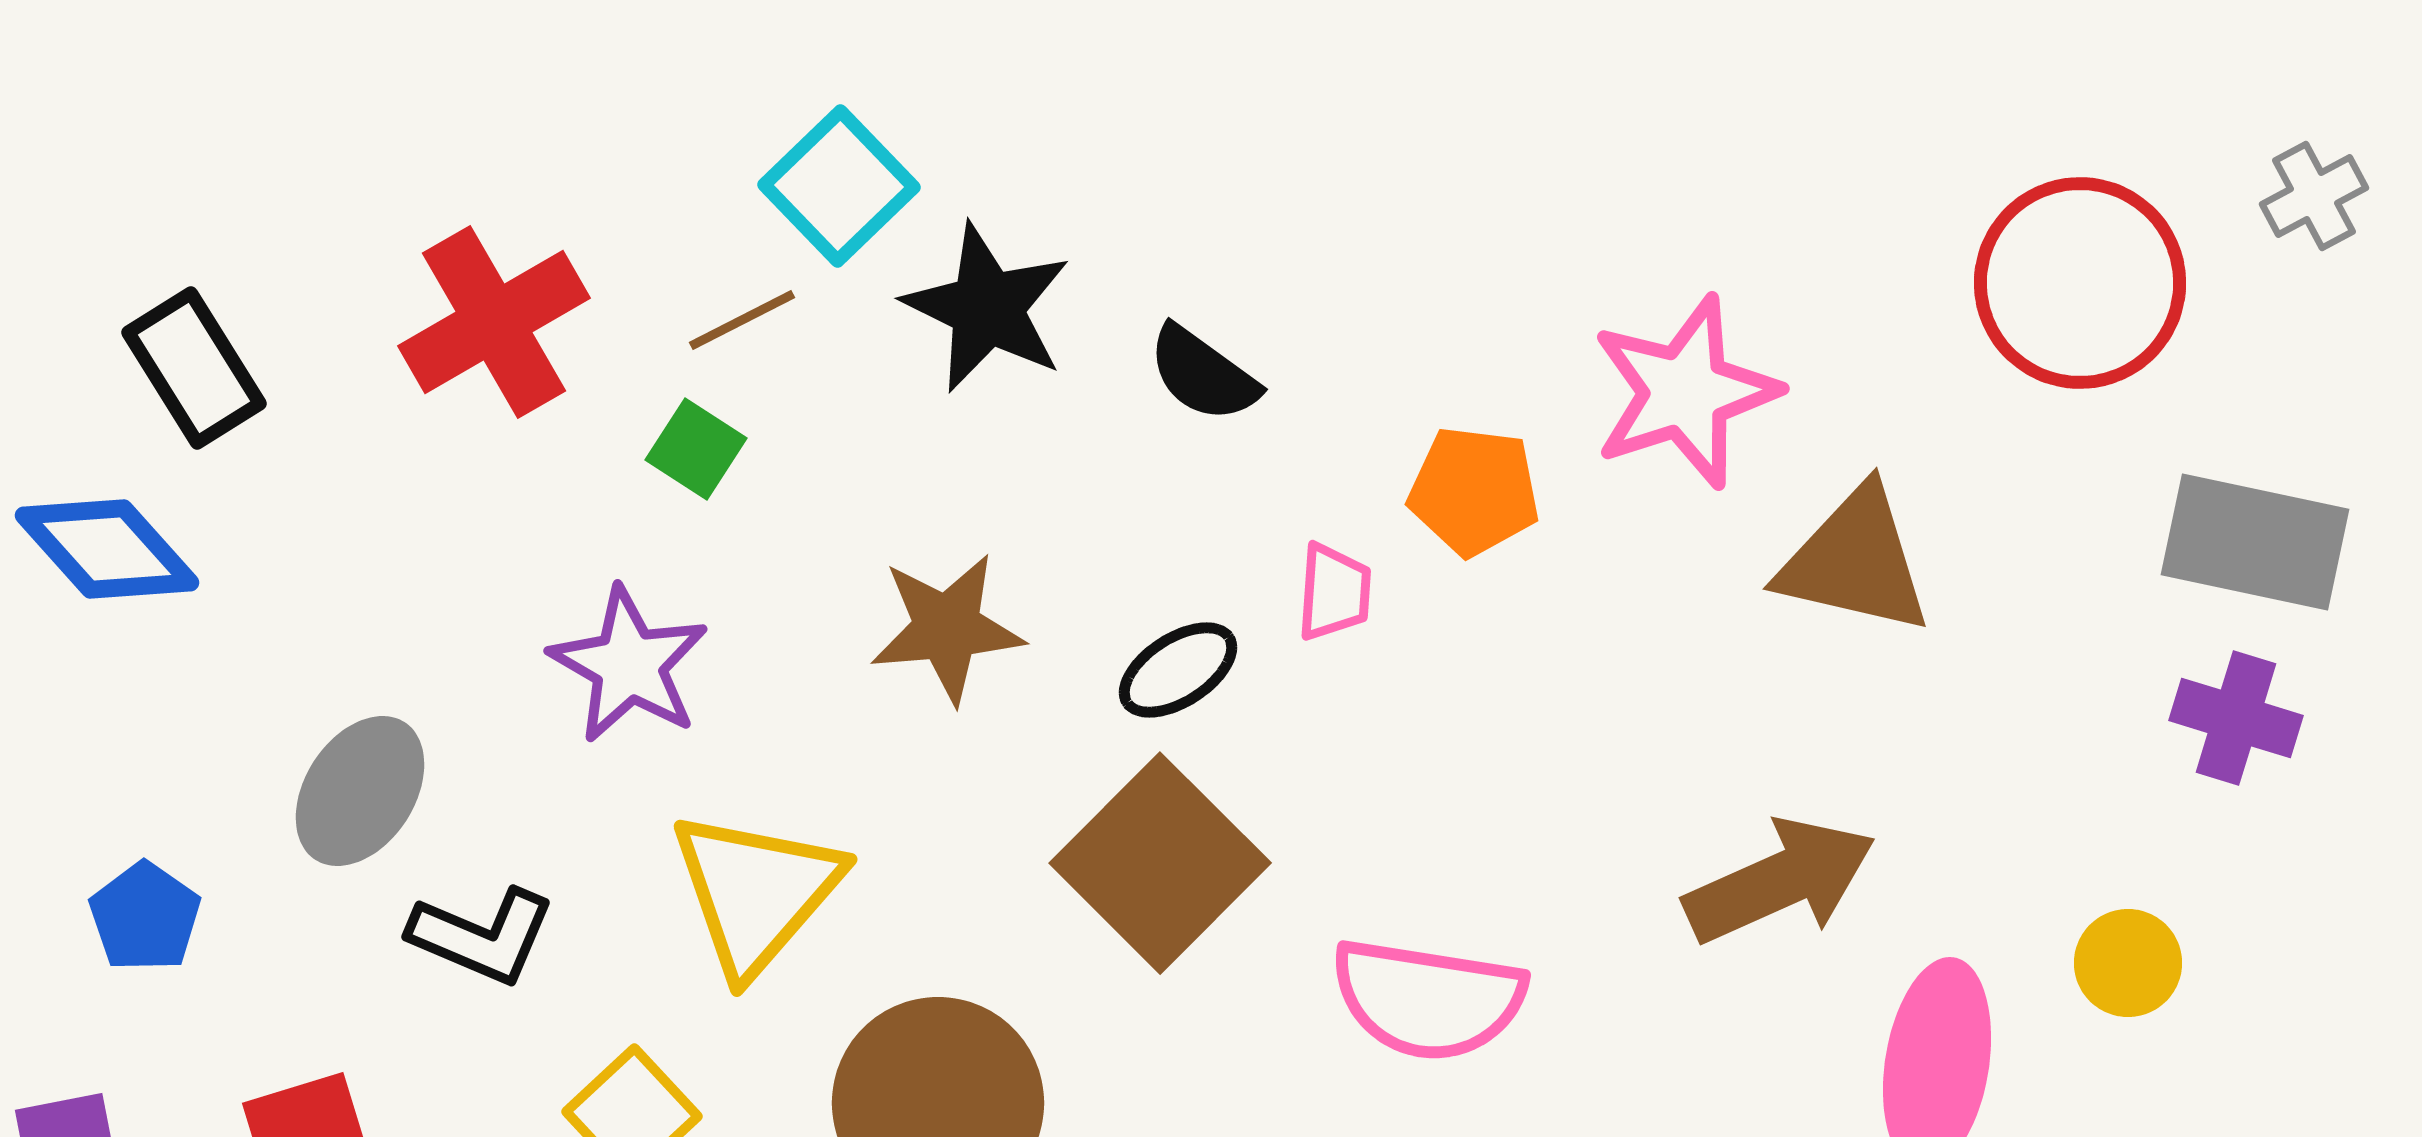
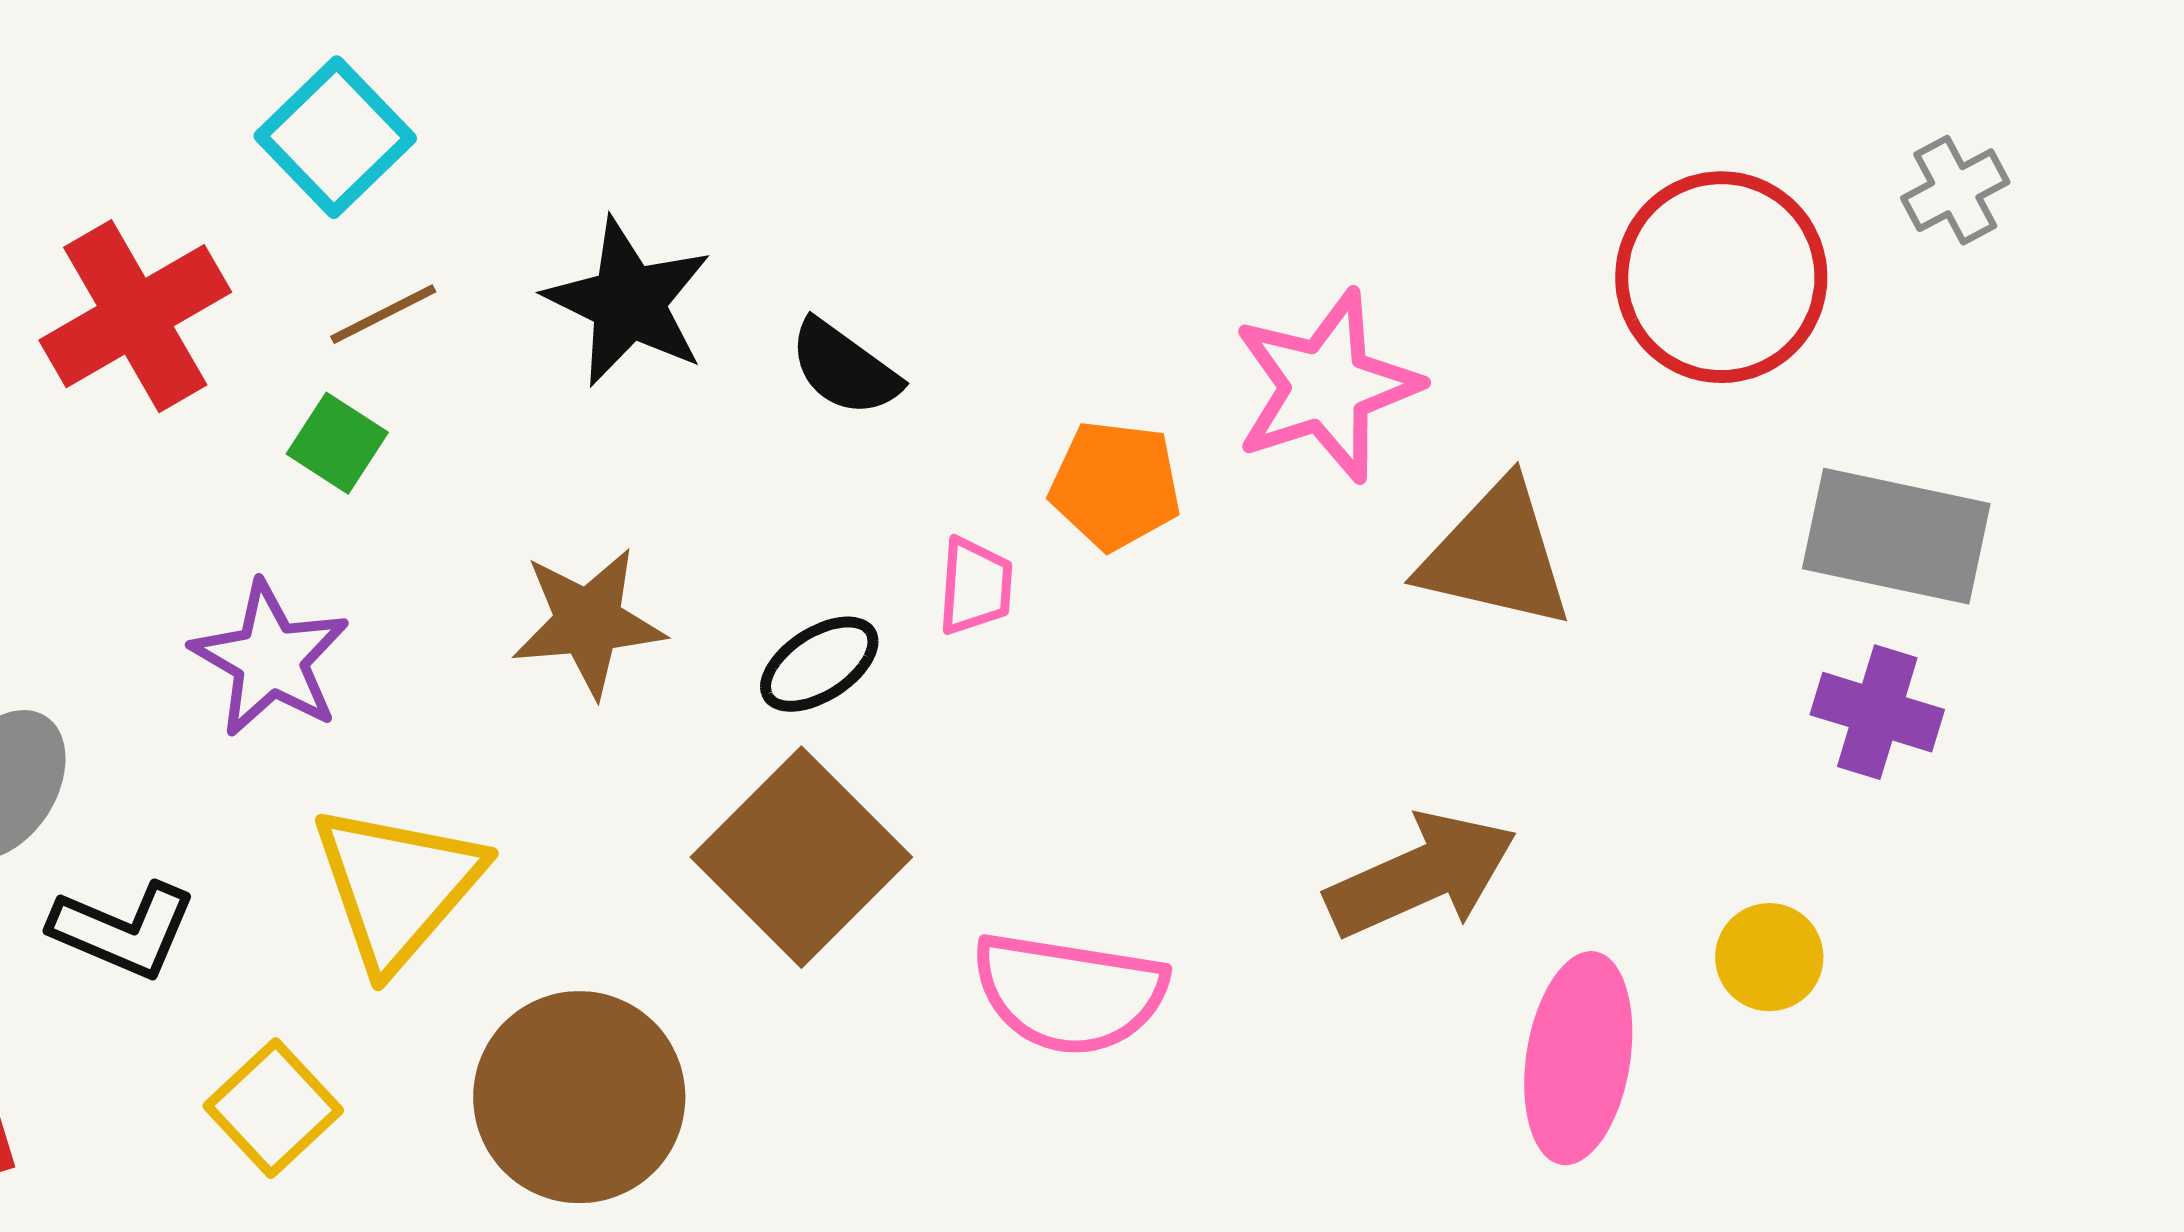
cyan square: (839, 186) -> (335, 137), moved

